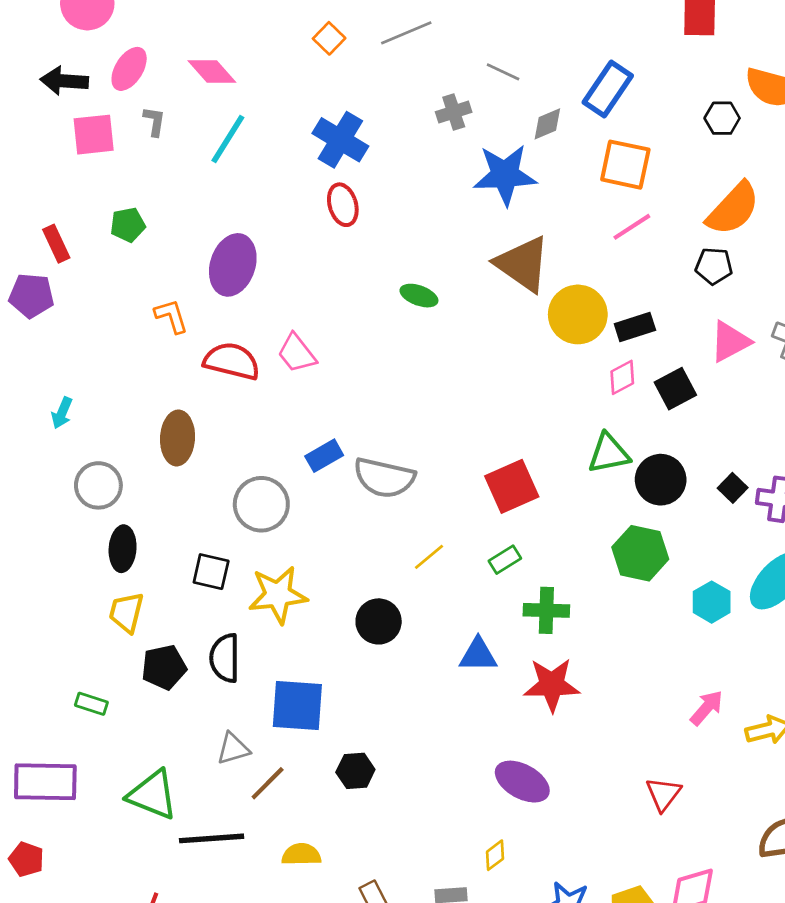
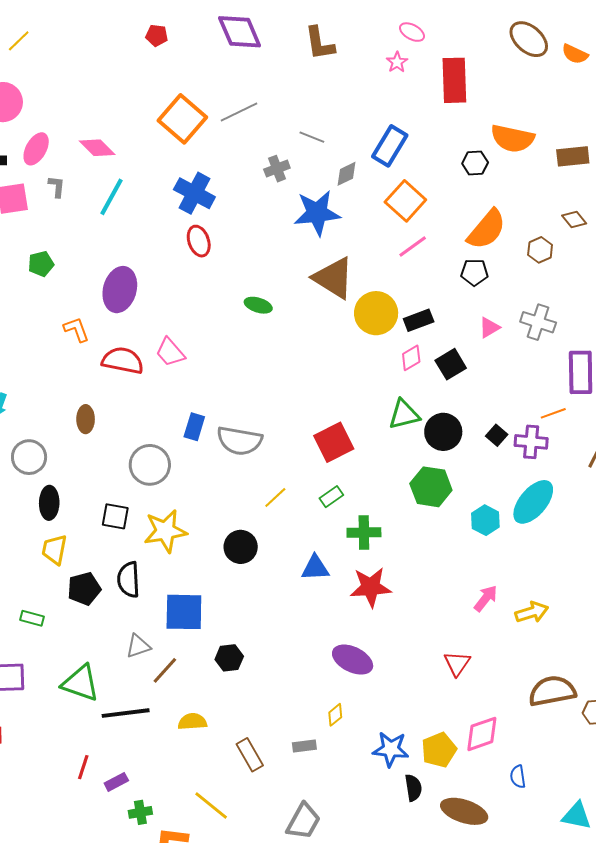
orange square: (329, 38) -> (182, 119), size x2.0
orange square: (625, 165) -> (405, 201), turned 33
pink triangle: (730, 342) -> (489, 327), size x0.7
brown ellipse: (178, 438) -> (86, 419), size x0.7
blue rectangle: (324, 456) -> (194, 427), turned -40

